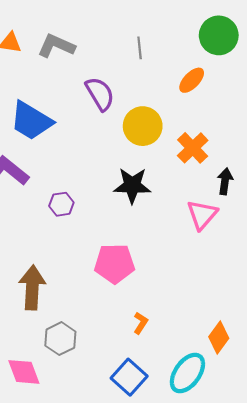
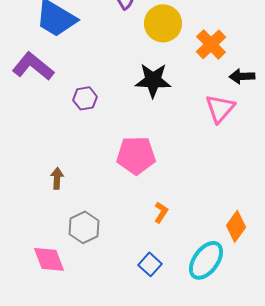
black arrow: (225, 181) -> (242, 76), turned -100
brown arrow: (32, 288) -> (57, 178), size x0.5
blue square: (129, 377) -> (150, 264), size x0.7

